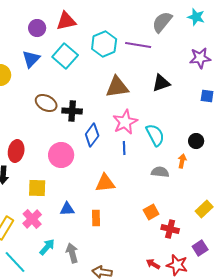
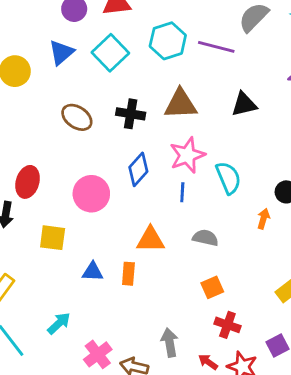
black cross: (72, 111) -> (131, 114), moved
gray semicircle: (160, 172) -> (205, 238), moved
orange rectangle: (96, 218) -> (128, 274), moved
pink cross: (32, 219) -> (98, 354), moved
red cross: (170, 229) -> (227, 325), moved
gray arrow: (72, 253) -> (170, 342), moved

